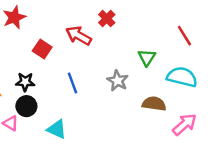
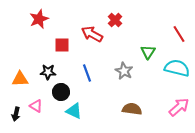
red square: (42, 49) -> (62, 45), turned -35
brown semicircle: (154, 104) -> (132, 109), moved
black circle: (26, 106) -> (61, 92), moved

